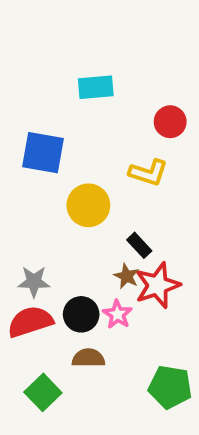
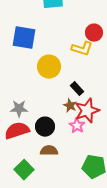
red circle: (170, 122) -> (94, 33), moved
pink star: (117, 314) -> (77, 126), moved

